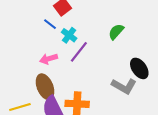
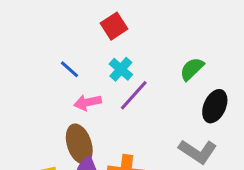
blue line: (50, 24) -> (70, 69), moved
black ellipse: (139, 68) -> (215, 106), moved, turned 55

